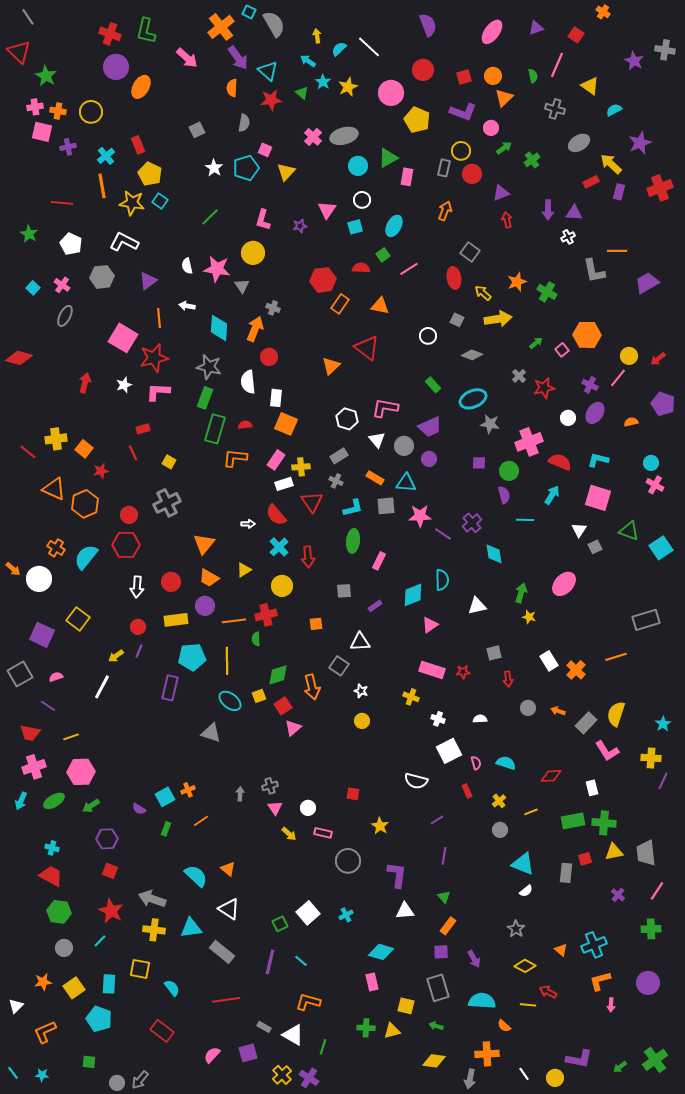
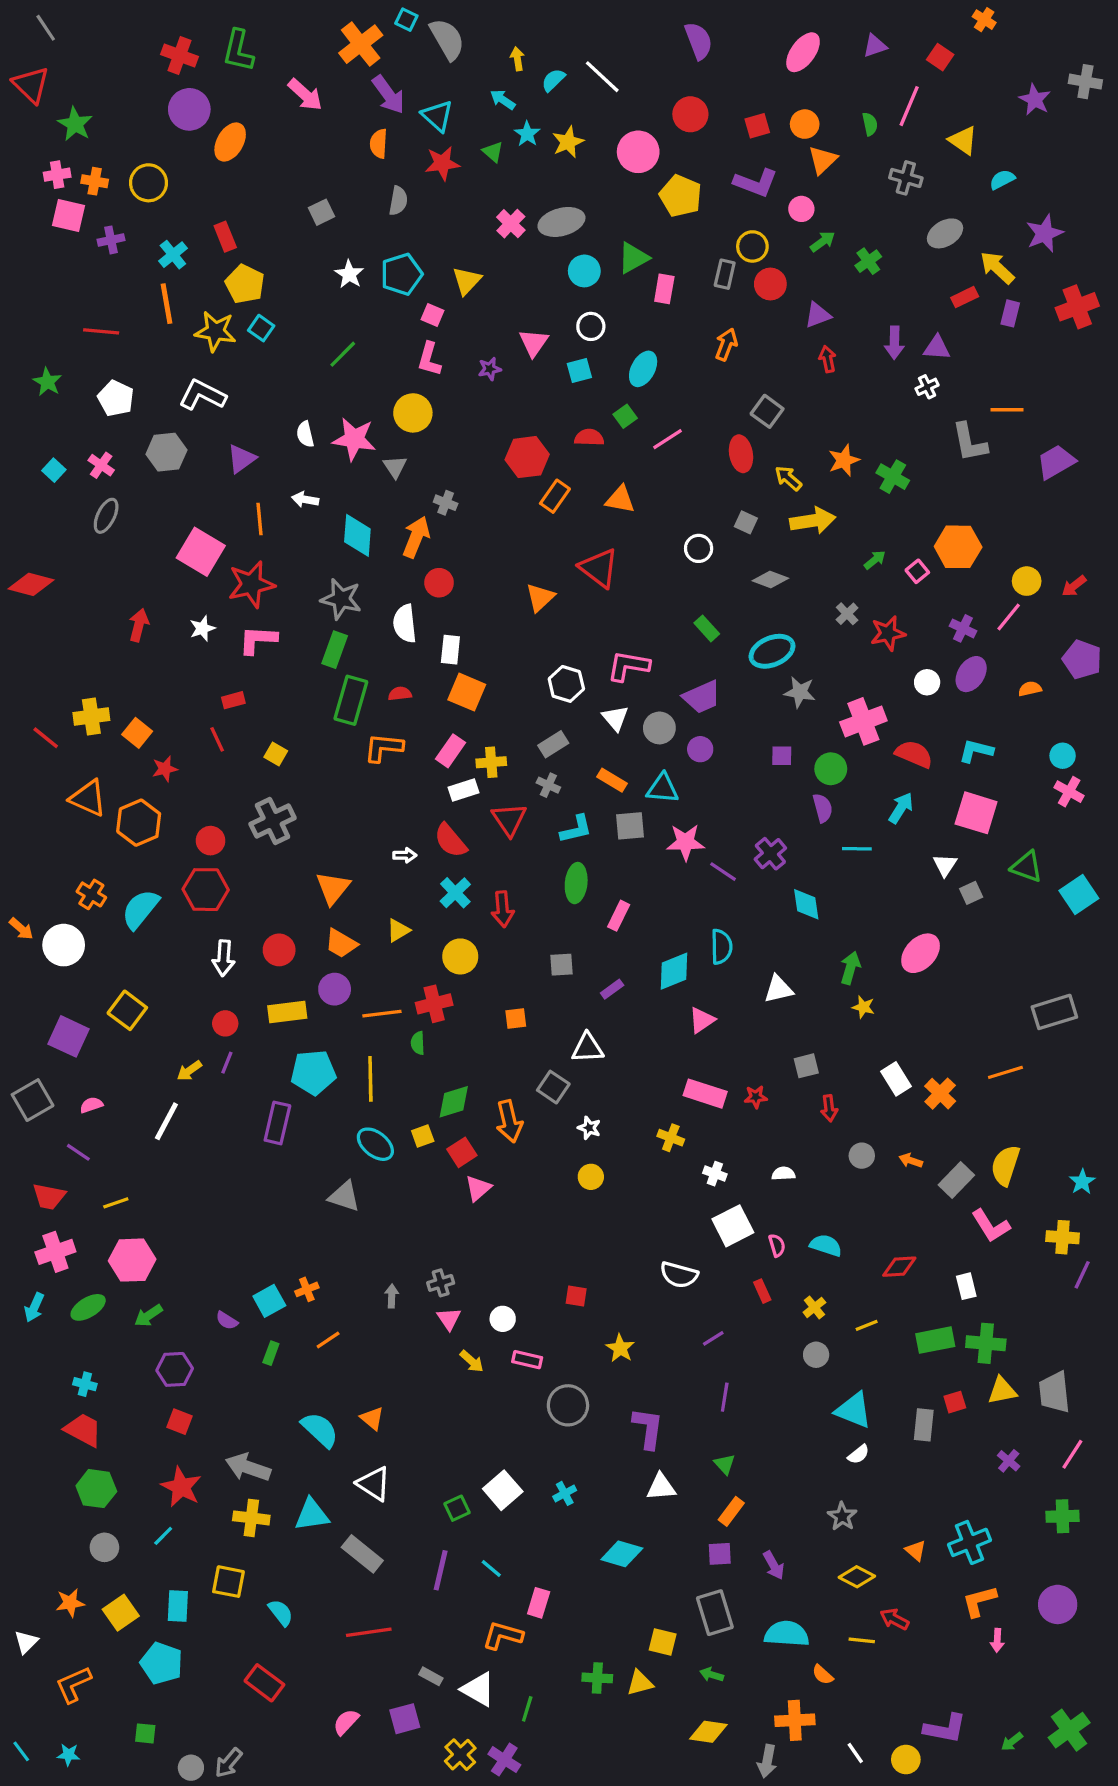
pink square: (265, 150) -> (433, 315), moved
pink rectangle: (372, 982) -> (539, 1603), moved, turned 30

